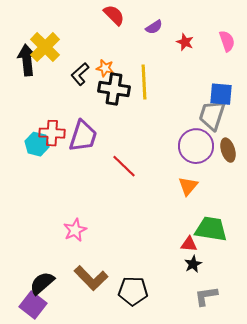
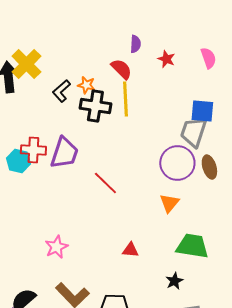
red semicircle: (114, 15) -> (121, 69), moved
purple semicircle: (154, 27) -> (135, 44), turned -54
red triangle: (189, 244) -> (130, 250), moved

